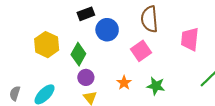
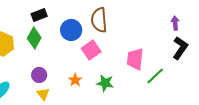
blue circle: (107, 30) -> (71, 30), moved
pink trapezoid: (190, 39) -> (135, 59), moved
green diamond: (78, 54) -> (34, 38), moved

